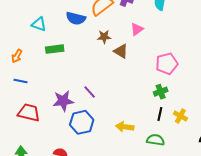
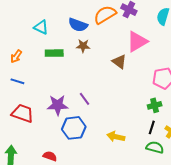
pink triangle: (137, 29) -> (137, 41), size x1.6
brown star: (104, 37) -> (83, 46), moved
green semicircle: (156, 140) -> (155, 147), moved

